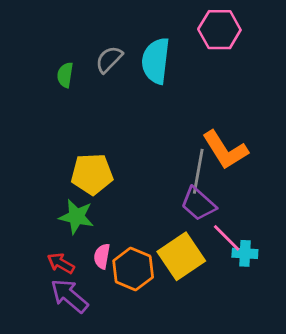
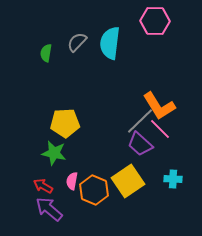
gray line: (198, 171) -> (140, 121), turned 36
pink line: (227, 238) -> (160, 129), moved

